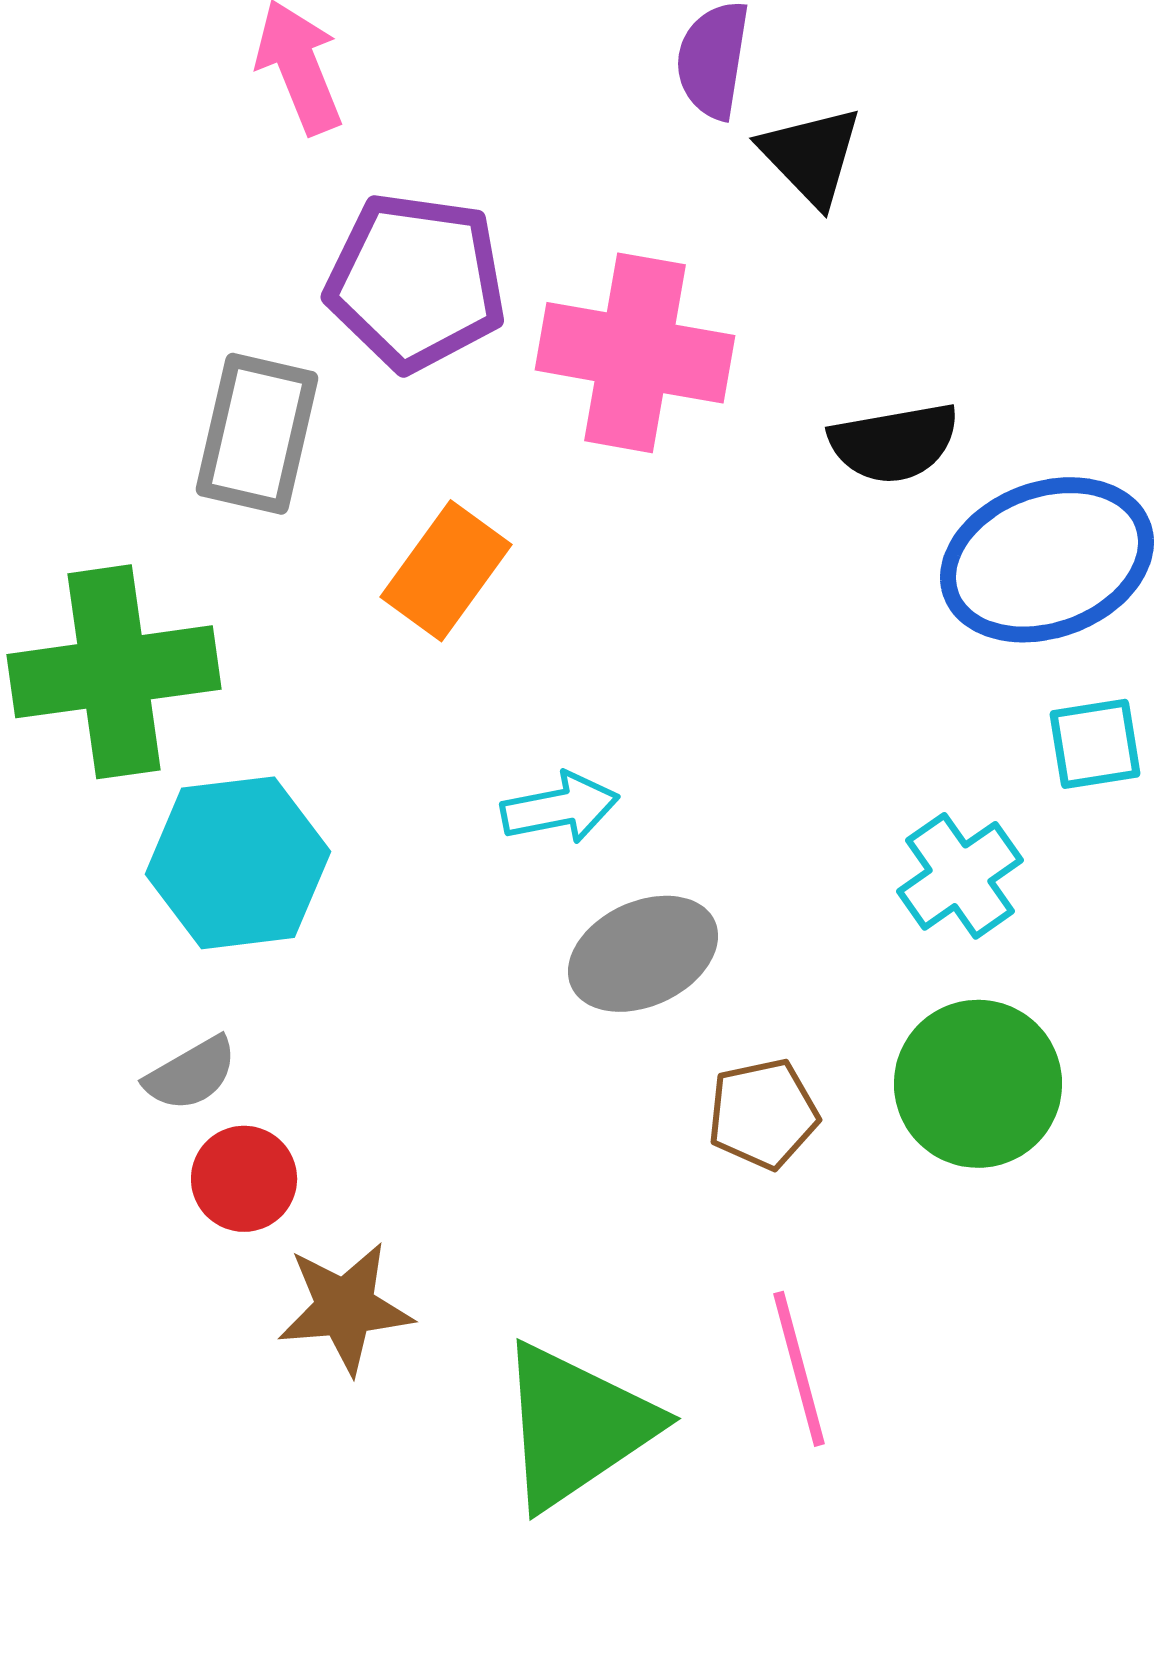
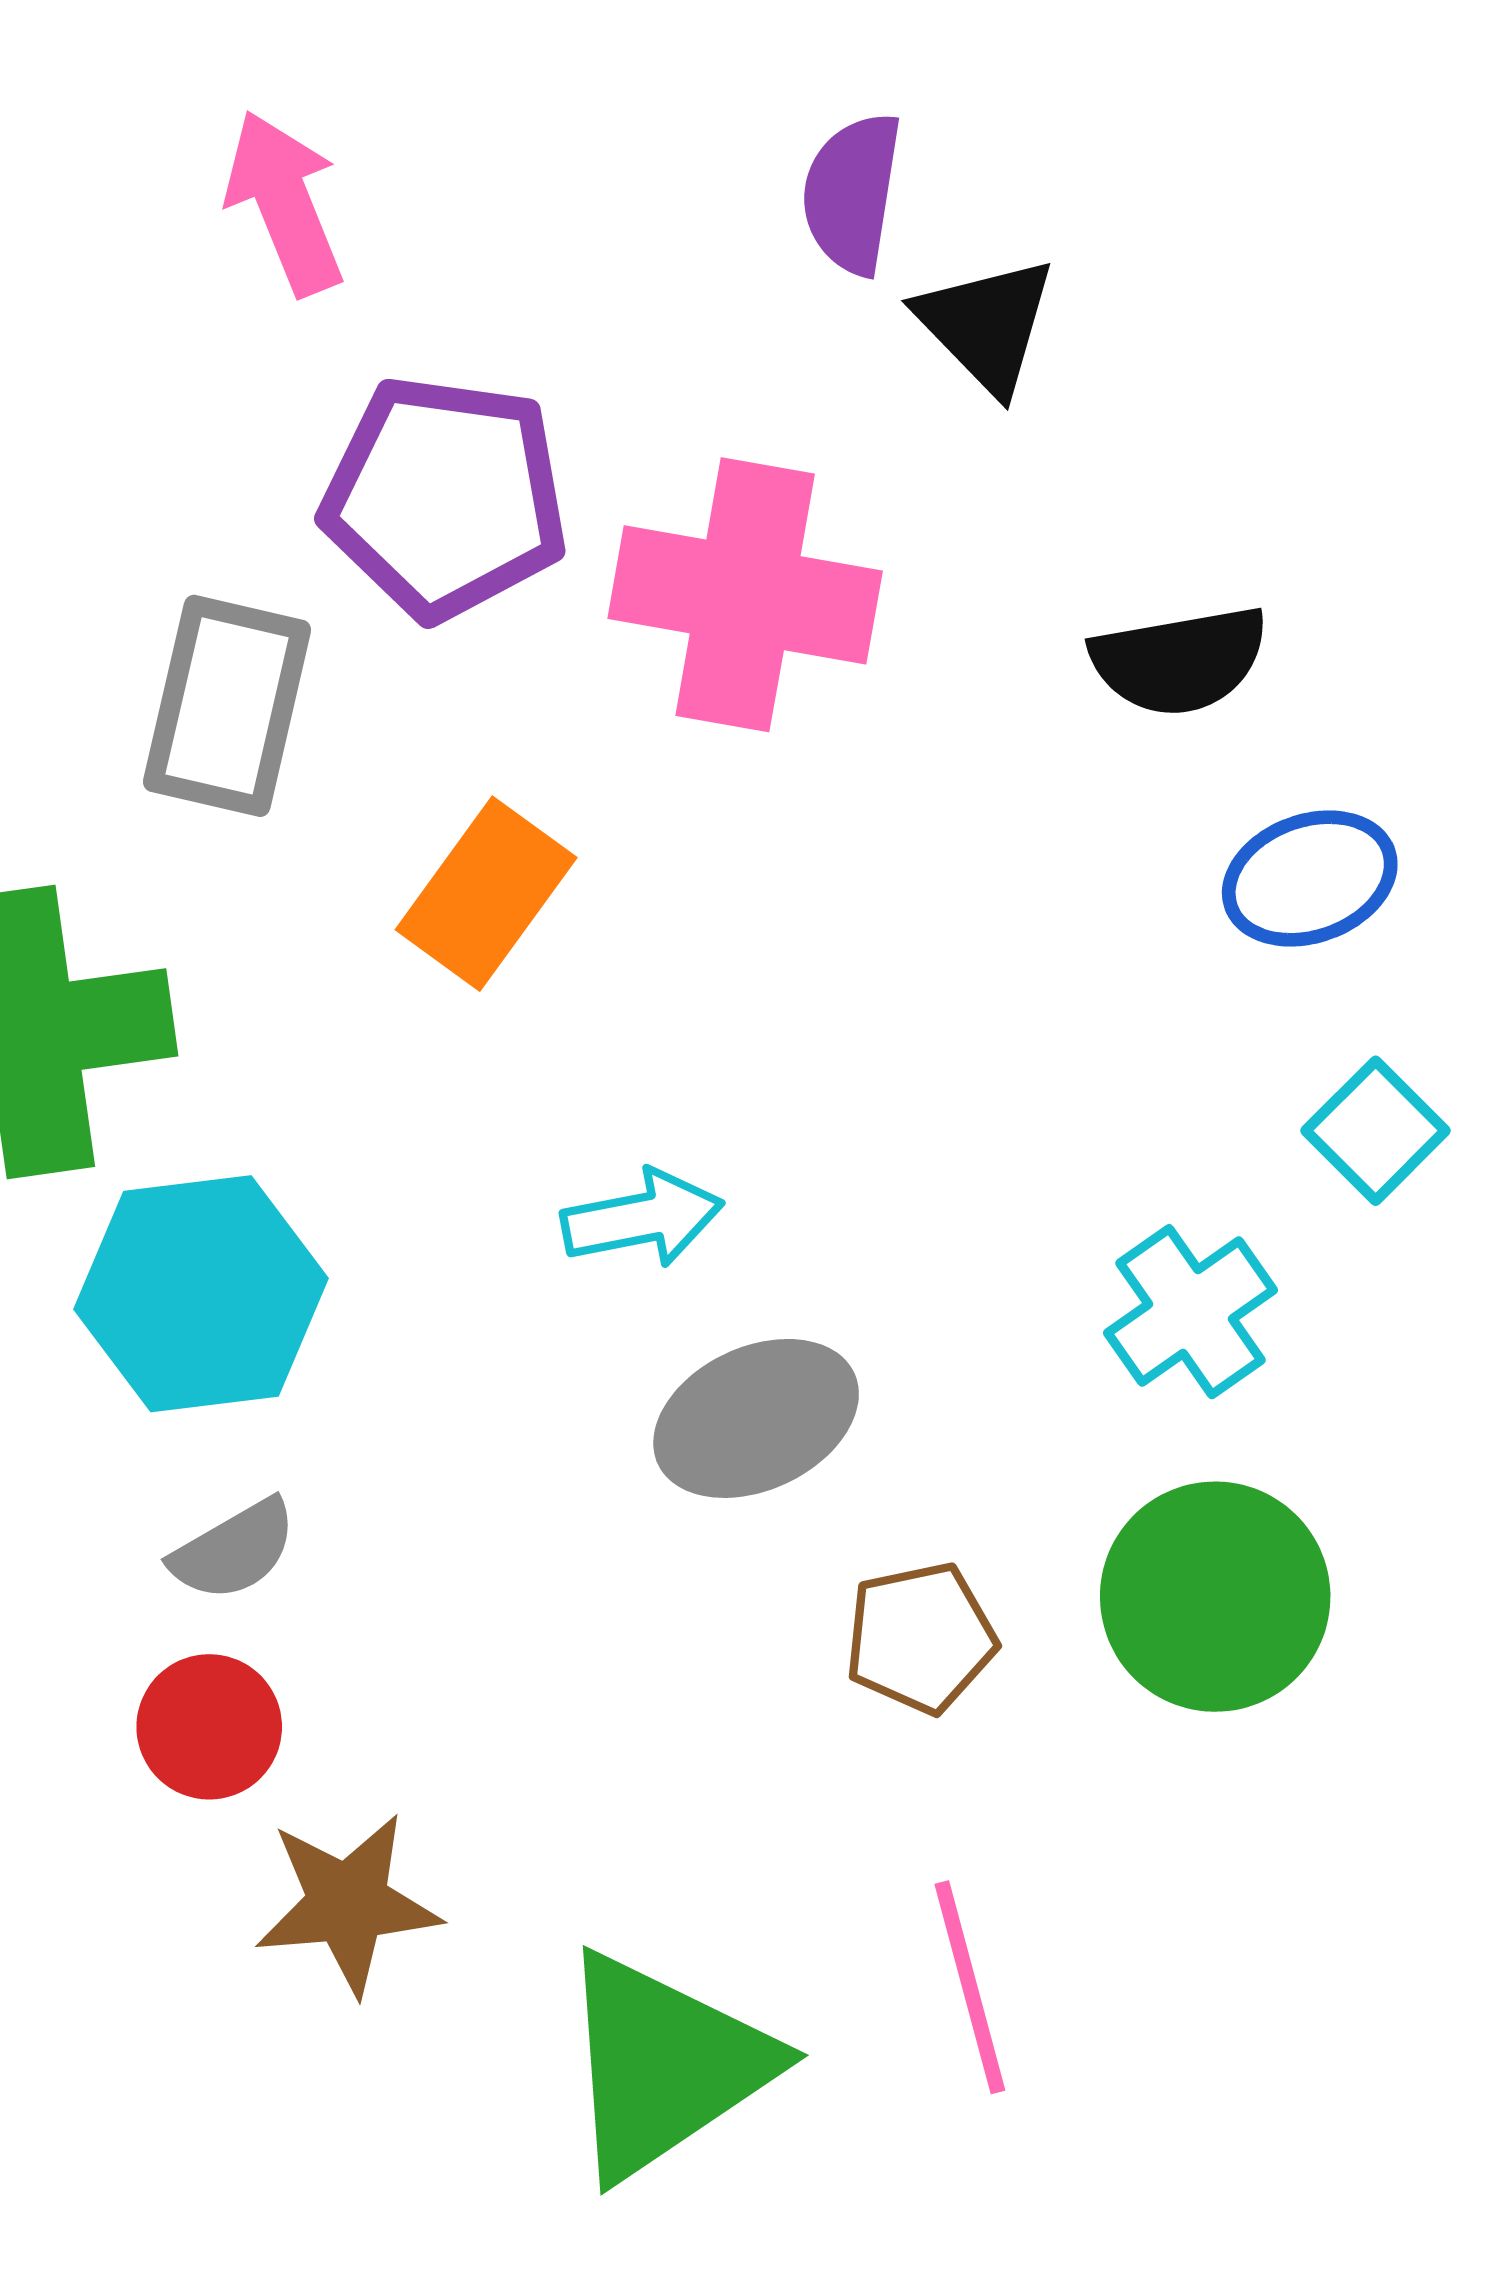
black semicircle: (894, 443) -> (1180, 661), moved
blue ellipse: (1047, 560) -> (1310, 878), size x0.6
cyan square: (1095, 744) -> (1376, 1131), turned -36
gray semicircle: (191, 1074) -> (234, 1550), moved

